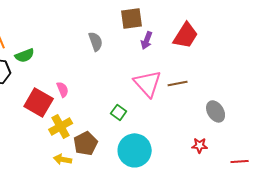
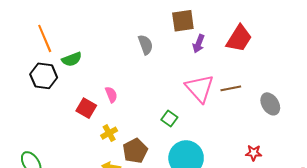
red square: (39, 102) -> (86, 108), size x0.7
gray ellipse: (216, 111) -> (270, 104), moved
yellow cross: (61, 126) -> (109, 133), size x0.7

